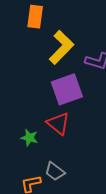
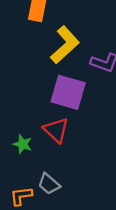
purple square: (67, 89) -> (68, 92), turned 32

